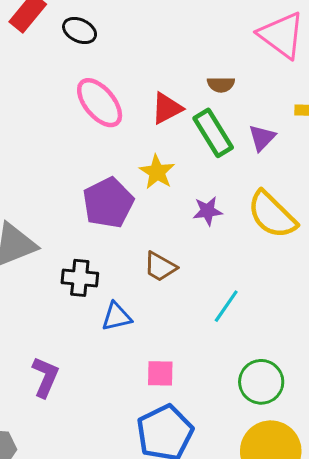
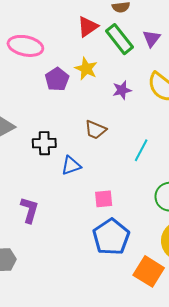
pink ellipse: (100, 103) -> (25, 46), moved, turned -32
purple pentagon: (108, 203) -> (57, 79), moved, size x0.7

